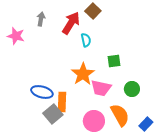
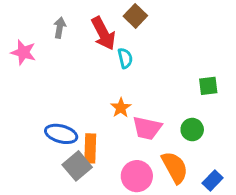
red arrow: (71, 23) -> (103, 33), turned 120
green square: (114, 61) -> (208, 86), moved
orange star: (83, 74) -> (121, 108), size x0.6

